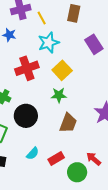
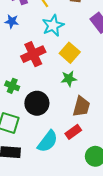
cyan semicircle: (33, 153) -> (48, 141), size x1.6
red rectangle: (56, 159) -> (73, 132), moved

